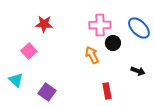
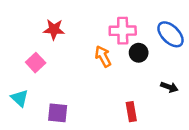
orange arrow: (92, 55) -> (103, 56), moved
purple square: (47, 92) -> (58, 113), turned -30

